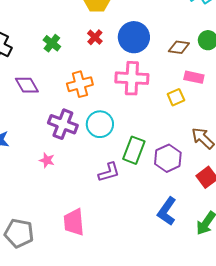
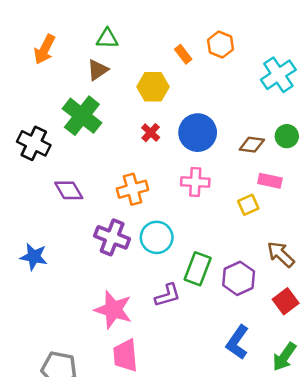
green cross: (52, 43) -> (82, 116), moved, size x1.8
pink cross: (132, 78) -> (195, 182), size x0.7
pink star: (47, 160) -> (113, 310), moved, size x2.0

